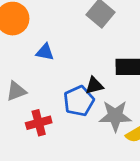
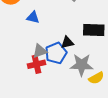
gray triangle: (16, 91) -> (40, 51), moved
red cross: (39, 123) -> (36, 64), moved

